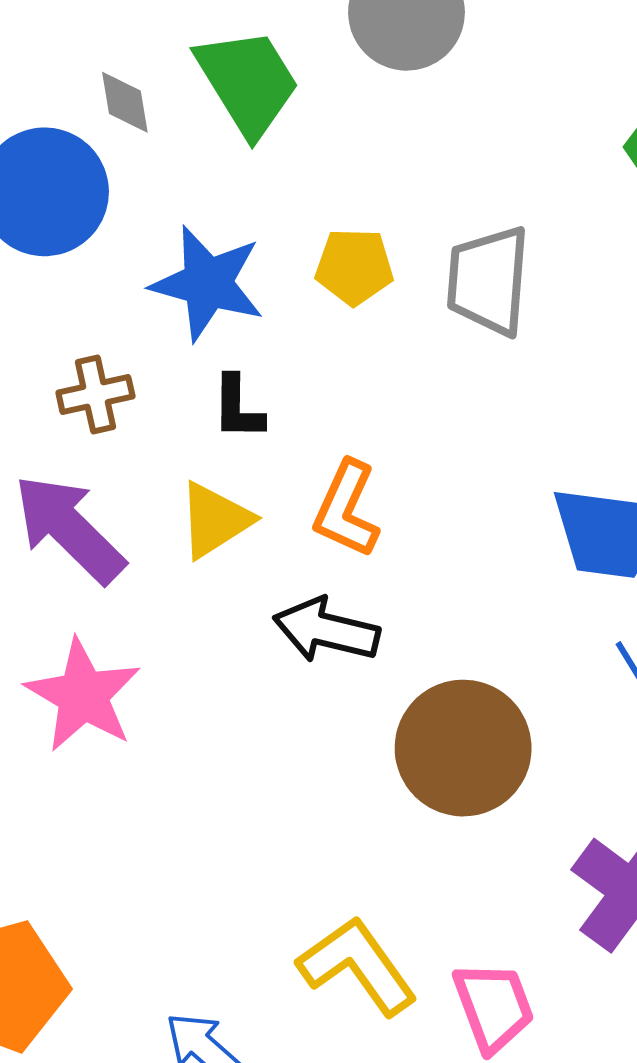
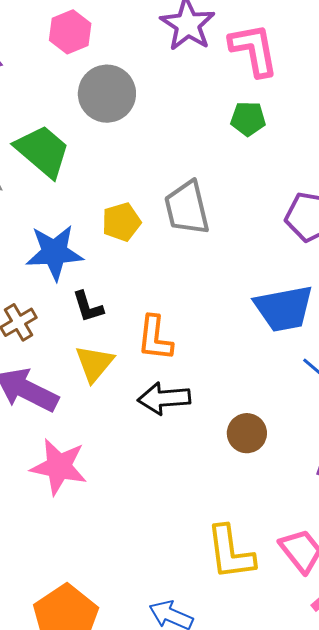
brown circle: (463, 748) -> (247, 433), size x0.6
yellow L-shape: (357, 966) -> (230, 553), turned -134

